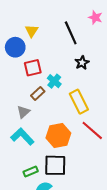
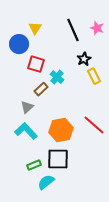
pink star: (95, 17) -> (97, 28), moved
red square: (33, 68) -> (36, 64), turned 30
yellow rectangle: (79, 102) -> (94, 76), moved, size x0.7

